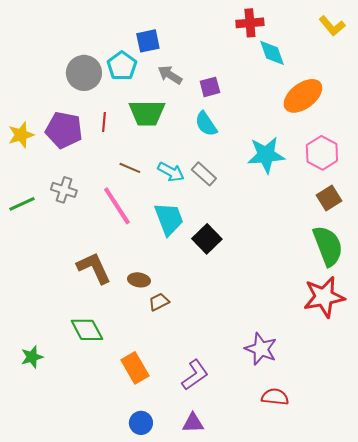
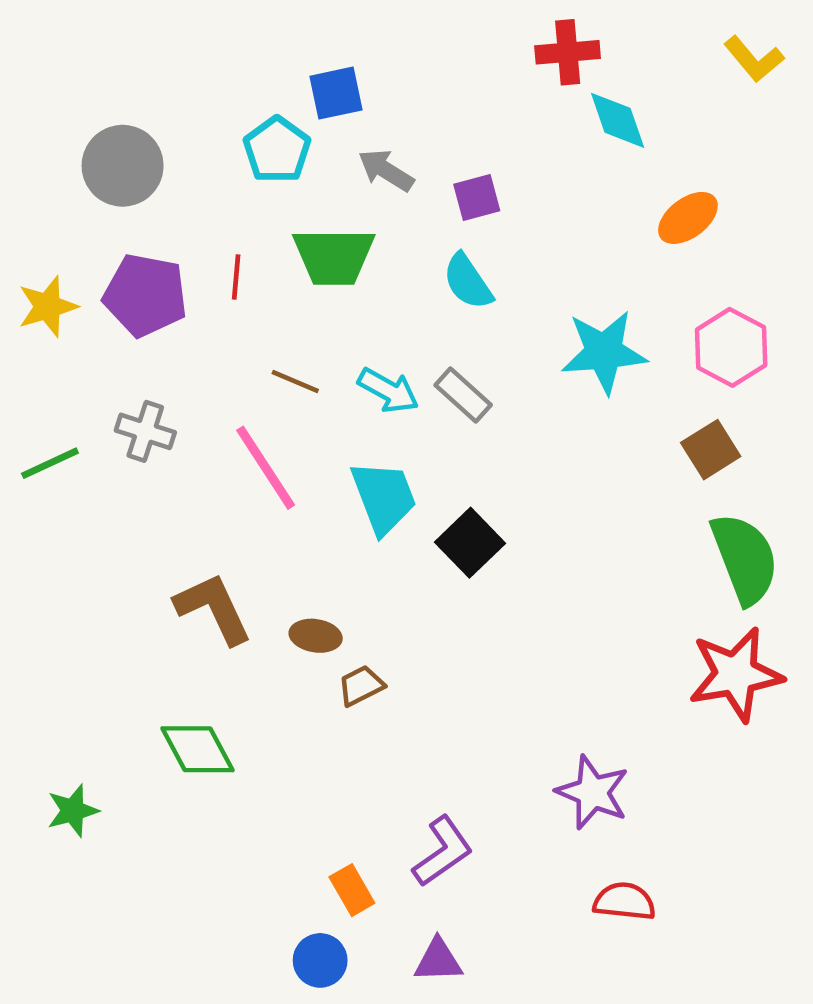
gray circle: (84, 73) -> (123, 166), moved
orange ellipse: (303, 96) -> (688, 218), size x0.7
brown square: (329, 198) -> (711, 450), moved
orange rectangle: (135, 368) -> (352, 890), moved, size x0.7

